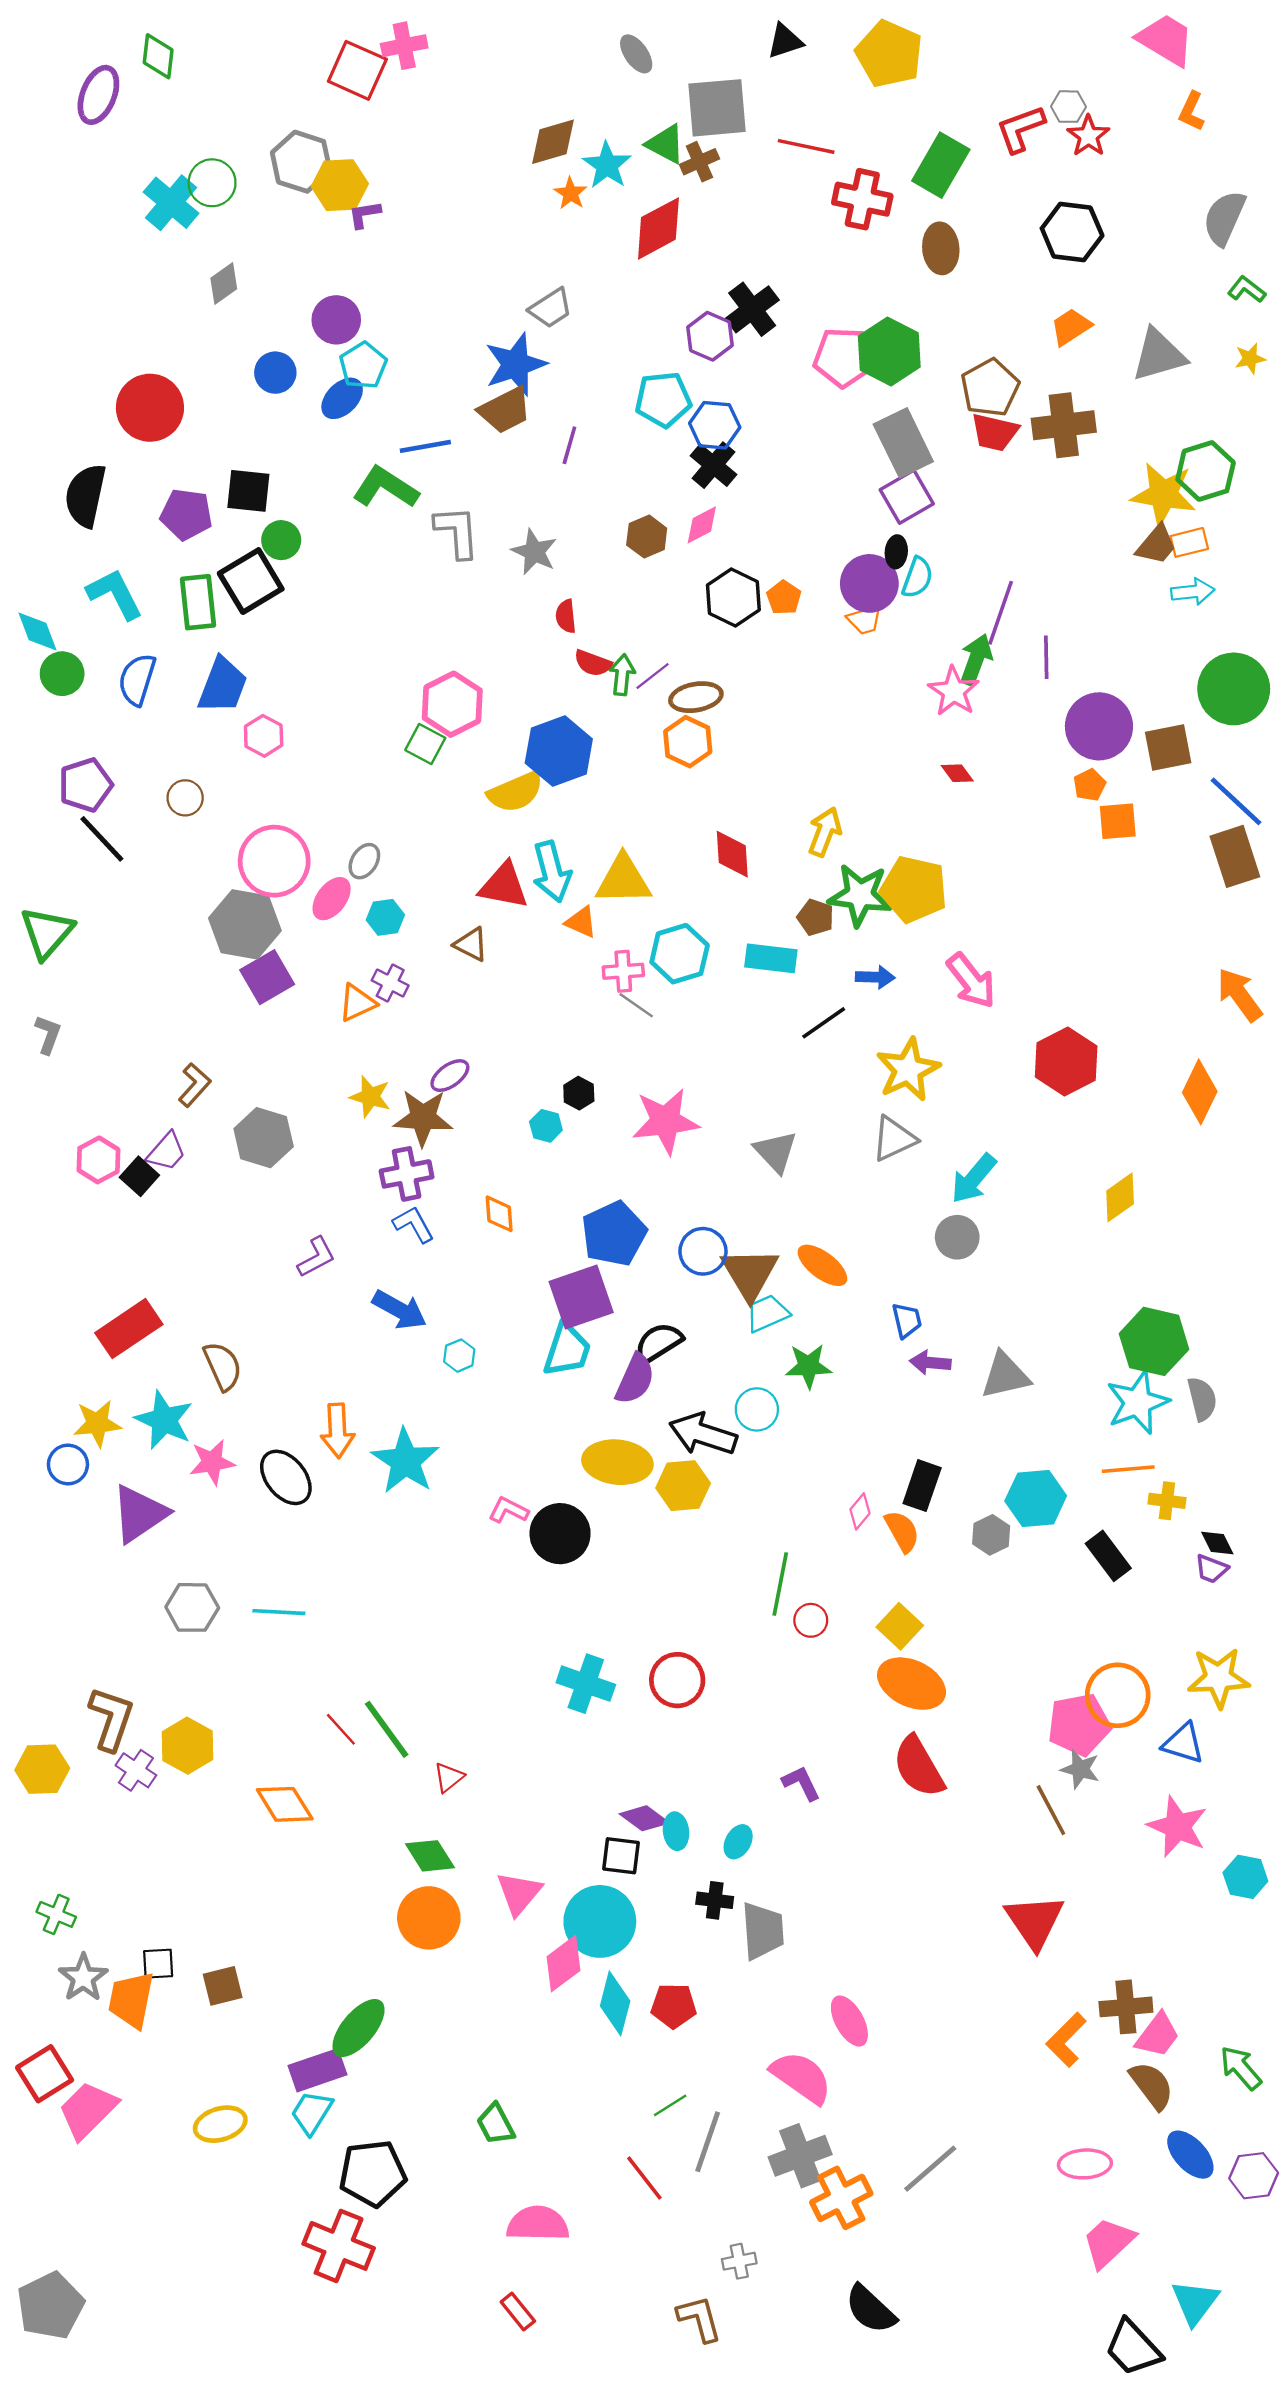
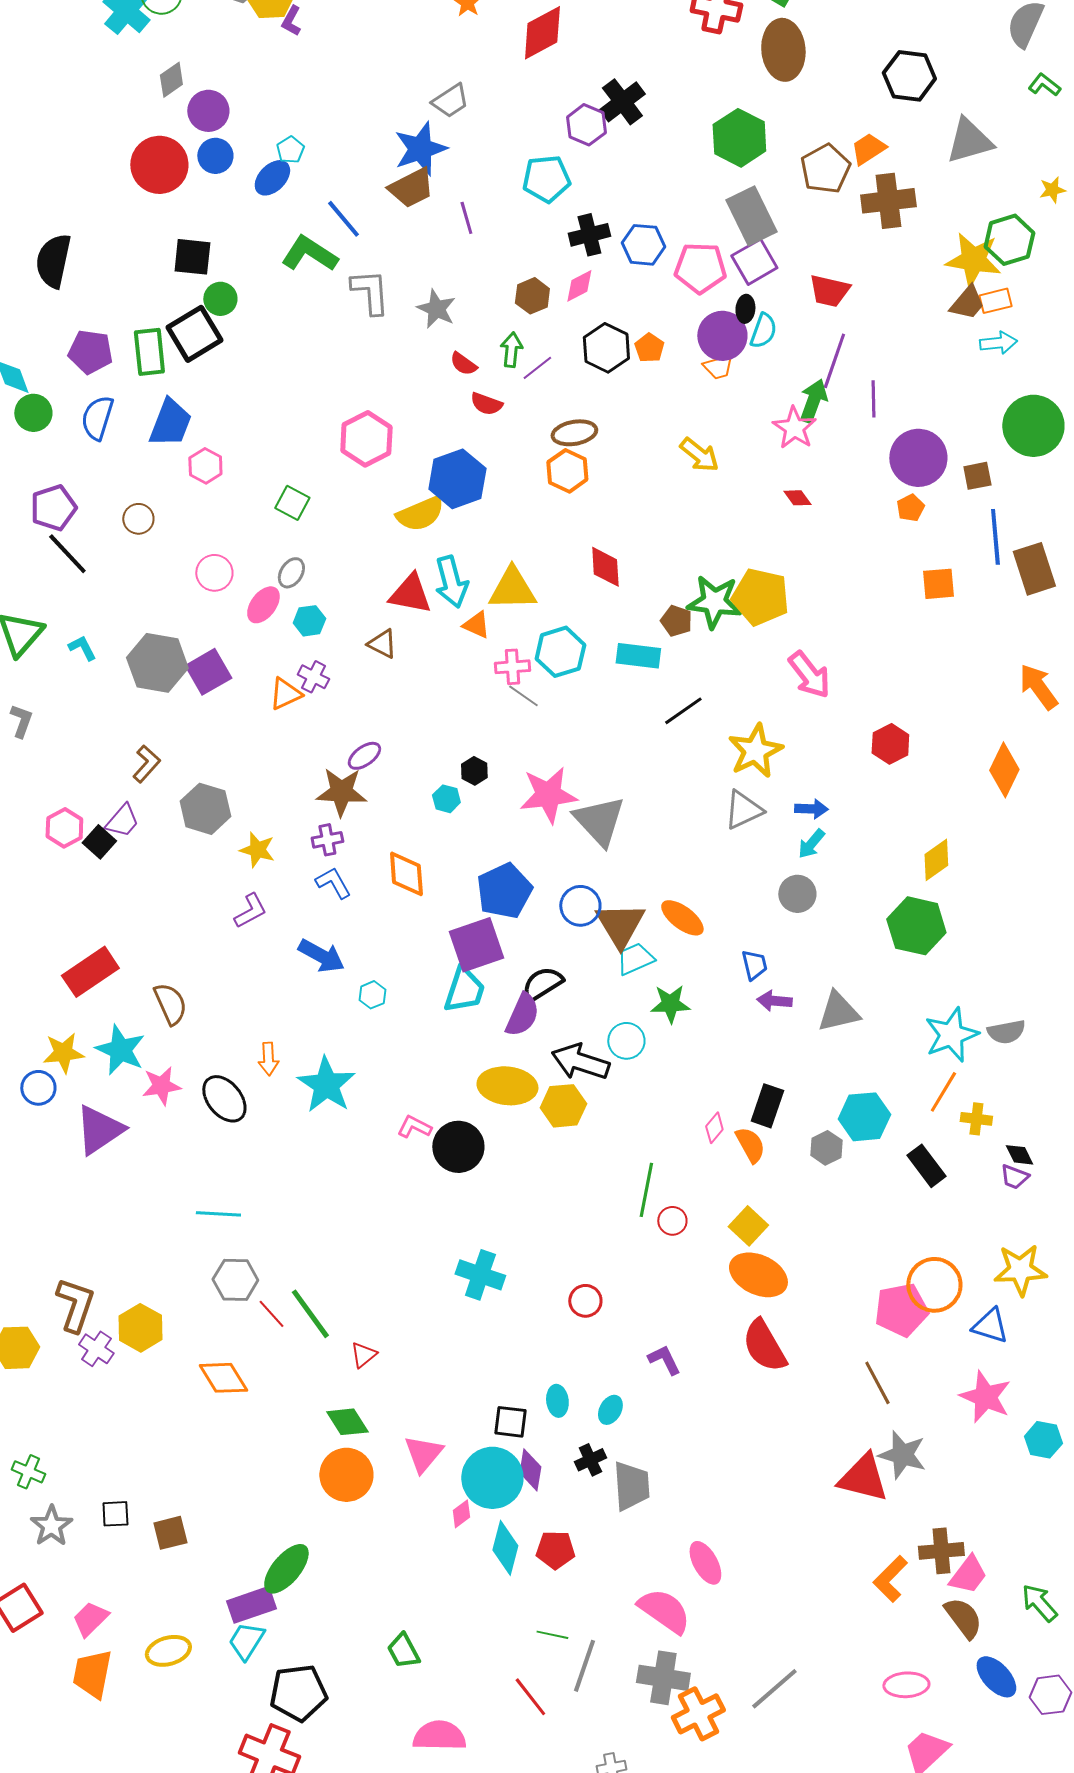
purple L-shape: (364, 214) -> (291, 21), turned -52
black hexagon: (1072, 232) -> (909, 76), moved
brown ellipse: (941, 248) -> (783, 50), size x1.4
purple circle: (336, 320) -> (208, 111), moved
orange trapezoid: (1071, 327) -> (868, 149), moved
pink pentagon: (844, 357) -> (700, 268), moved
yellow star: (1250, 359) -> (1052, 190), moved
cyan pentagon: (363, 366) -> (290, 150), size x0.7
red circle: (150, 408) -> (159, 165), moved
blue hexagon: (715, 425) -> (643, 245), moved
red trapezoid: (995, 432) -> (829, 291), moved
purple line: (569, 445) -> (466, 218), turned -32
blue line: (425, 446) -> (343, 219), turned 60
black cross: (714, 465) -> (589, 235), turned 36
purple pentagon: (186, 514) -> (90, 352), moved
cyan L-shape: (115, 594) -> (82, 648), moved, size x0.6
red semicircle: (566, 616) -> (463, 364), turned -48
green arrow: (622, 675) -> (511, 350), moved
purple line: (653, 676) -> (537, 368), moved
green square: (425, 744) -> (292, 503), moved
brown square: (1168, 747) -> (977, 476), size x0.7
blue line: (1236, 801) -> (995, 537), moved, turned 42
orange square: (1118, 821) -> (938, 584), moved
yellow arrow: (825, 832) -> (699, 455), moved, turned 108
pink circle: (274, 861) -> (214, 573), size x0.6
gray hexagon: (245, 924) -> (157, 663), moved
blue arrow: (875, 977) -> (811, 809), moved
red hexagon: (1066, 1061) -> (890, 744), size x0.7
yellow star: (370, 1097) -> (257, 850), moved
gray triangle: (776, 1152) -> (599, 821), moved, size x1.4
purple cross: (407, 1174) -> (327, 840), size x0.7
cyan arrow: (974, 1179) -> (811, 844), size x0.7
orange diamond: (499, 1214) -> (406, 874), size x1.4
green hexagon: (1154, 1341) -> (916, 926), moved
gray semicircle: (1202, 1399) -> (1006, 1032), turned 93
orange arrow: (337, 1431) -> (268, 1059), size x0.7
orange line: (1128, 1469) -> (943, 1092), turned -54
gray hexagon: (192, 1607) -> (235, 1280), moved
red circle: (677, 1680) -> (585, 1301), moved, size x0.7
gray star: (1080, 1769) -> (902, 1455), moved, size x1.4
purple diamond: (644, 1818) -> (530, 1470), moved, turned 63
black cross: (715, 1900) -> (590, 1460), turned -32
red triangle: (1035, 1921) -> (863, 1478), turned -42
pink diamond: (564, 1964) -> (461, 1514), size x0.6
orange trapezoid: (131, 2000) -> (92, 1674), moved
green line: (670, 2105) -> (552, 1635), turned 44
pink trapezoid: (88, 2110) -> (90, 1619), moved, size x0.7
gray cross: (800, 2156) -> (663, 1678), turned 30

